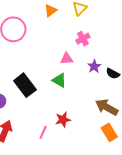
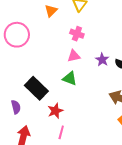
pink cross: (83, 39) -> (77, 34), moved, turned -32
red star: (63, 120) -> (55, 111), moved

